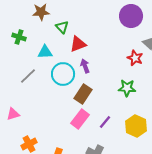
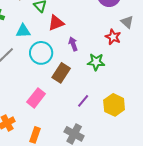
purple arrow: (85, 66) -> (73, 44), moved
green star: (127, 88) -> (96, 62), moved
pink rectangle: (80, 119) -> (36, 98), moved

